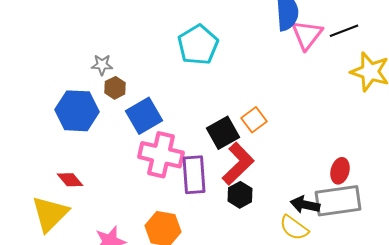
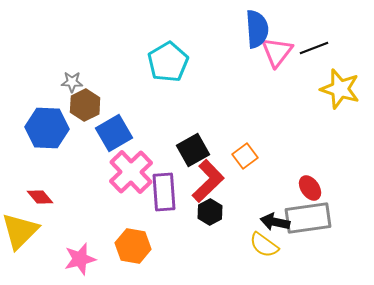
brown hexagon: (115, 88) -> (85, 105), size x1.4
orange square: (254, 120) -> (245, 156), moved
pink cross: (161, 155) -> (131, 172), turned 33
red ellipse: (340, 171) -> (310, 188), turned -50

